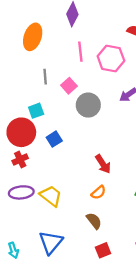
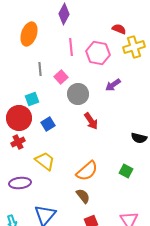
red arrow: (103, 164) -> (91, 121), moved
purple ellipse: (21, 192) -> (20, 183), moved
orange semicircle: (98, 192) -> (87, 171), size x1.6
yellow trapezoid: (51, 196) -> (45, 161), moved

